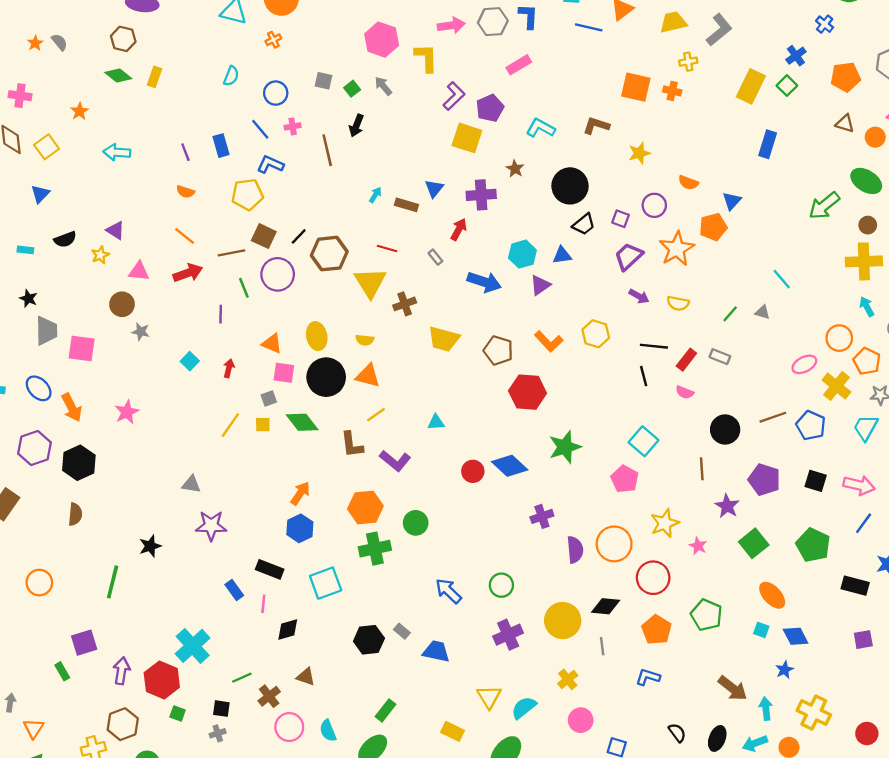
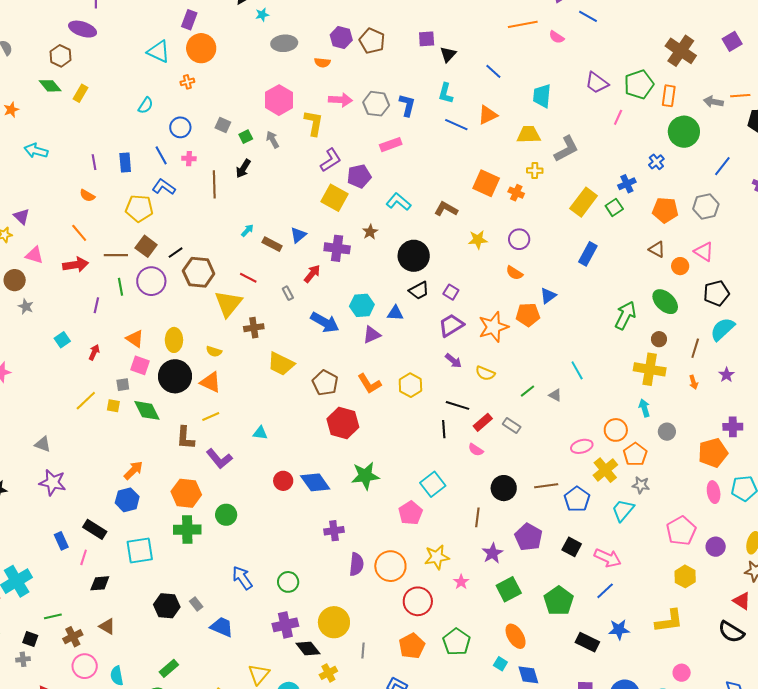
purple circle: (654, 205) -> (519, 239), moved
green arrow: (824, 206) -> (625, 315), turned 144
black diamond: (606, 606) -> (308, 649), moved, turned 35

